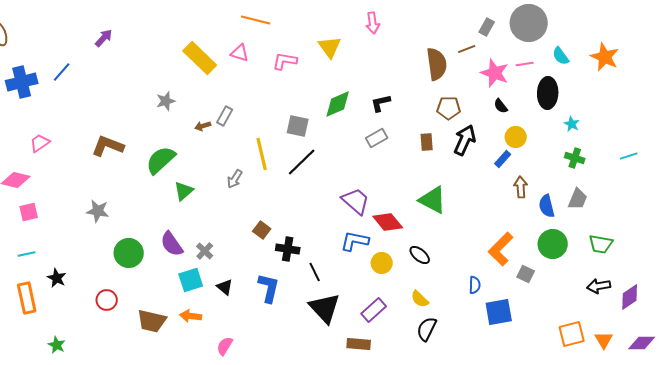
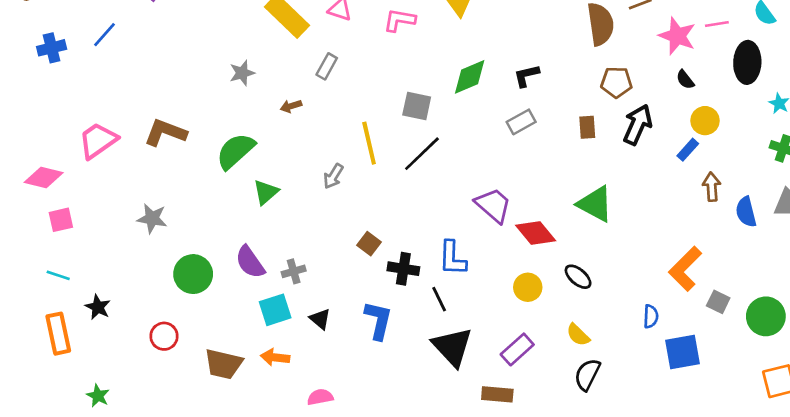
blue cross: (22, 82) -> (52, 48), size x0.7
gray rectangle: (225, 116) -> (327, 66), moved
pink trapezoid: (40, 143) -> (98, 140), moved, size x1.5
blue L-shape: (355, 241) -> (452, 258), moved, turned -100
green circle: (553, 244) -> (766, 316), moved
gray cross: (205, 251) -> (294, 271), turned 30
cyan line: (27, 254) -> (58, 275), turned 30
pink semicircle: (225, 346) -> (320, 397), turned 48

